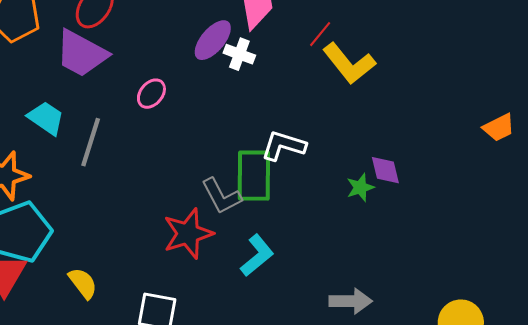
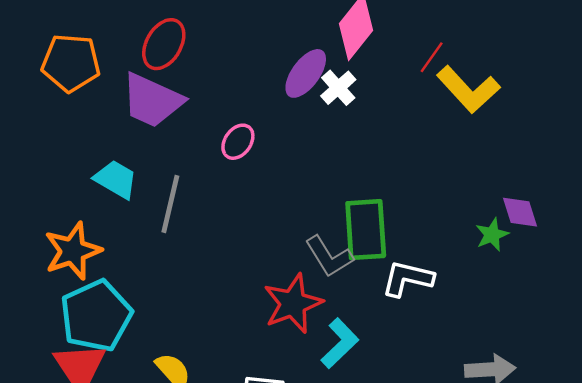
white cross: (239, 54) -> (338, 88), turned 32
white L-shape: (283, 146) -> (407, 279), moved
cyan L-shape: (257, 255) -> (340, 343), moved

